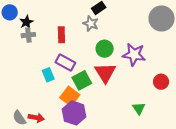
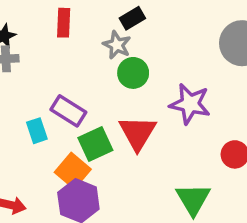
red rectangle: (61, 35) -> (64, 23), moved
green circle: (105, 49) -> (133, 73), moved
green triangle: (139, 108) -> (193, 199), size x1.5

